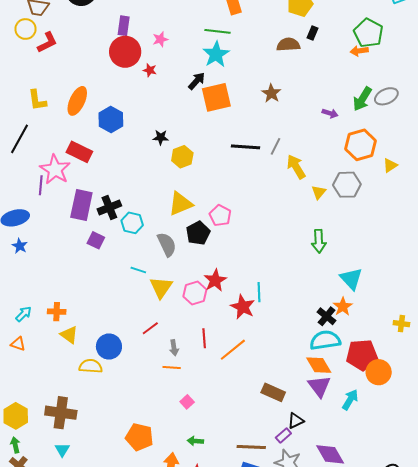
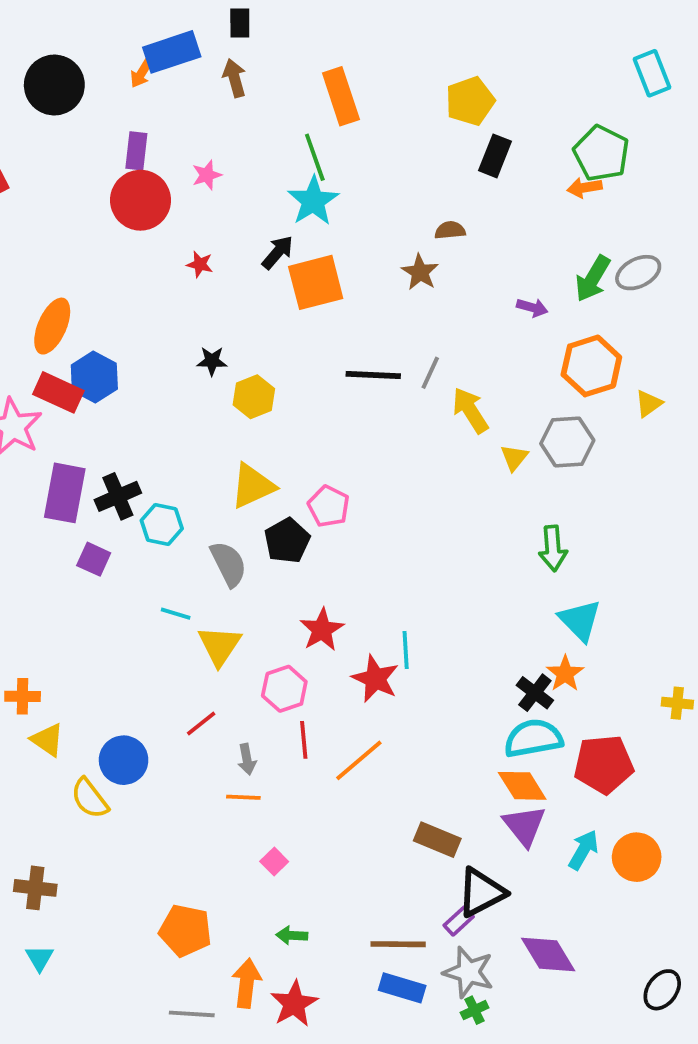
green line: (217, 31) -> (315, 157), turned 65
black rectangle: (312, 33) -> (495, 156), size x1.5
brown semicircle: (288, 45) -> (450, 230), moved, size x0.7
red star: (150, 70) -> (200, 264), moved
orange ellipse: (77, 101) -> (52, 326), moved
blue hexagon: (111, 120) -> (94, 377), moved
green arrow: (319, 241) -> (553, 548), moved
pink hexagon: (195, 293) -> (284, 689), moved
yellow semicircle: (91, 366) -> (90, 798), turned -130
orange circle: (379, 372) -> (637, 857), moved
brown cross: (61, 413) -> (35, 888), size x0.7
black triangle: (296, 421) -> (481, 892), size x1.6

